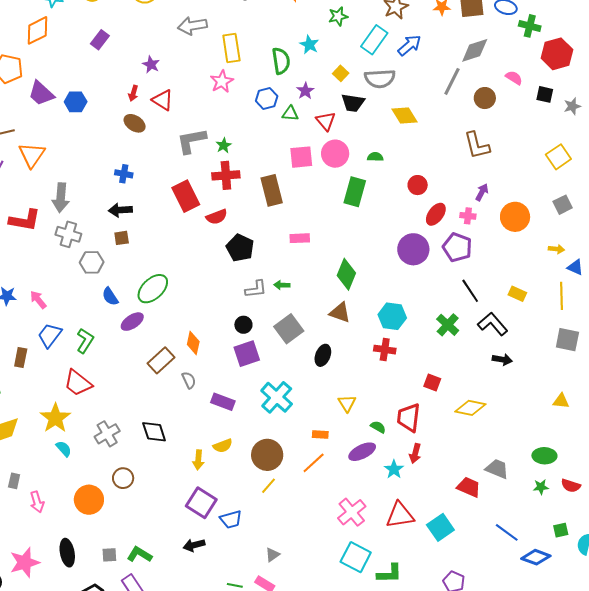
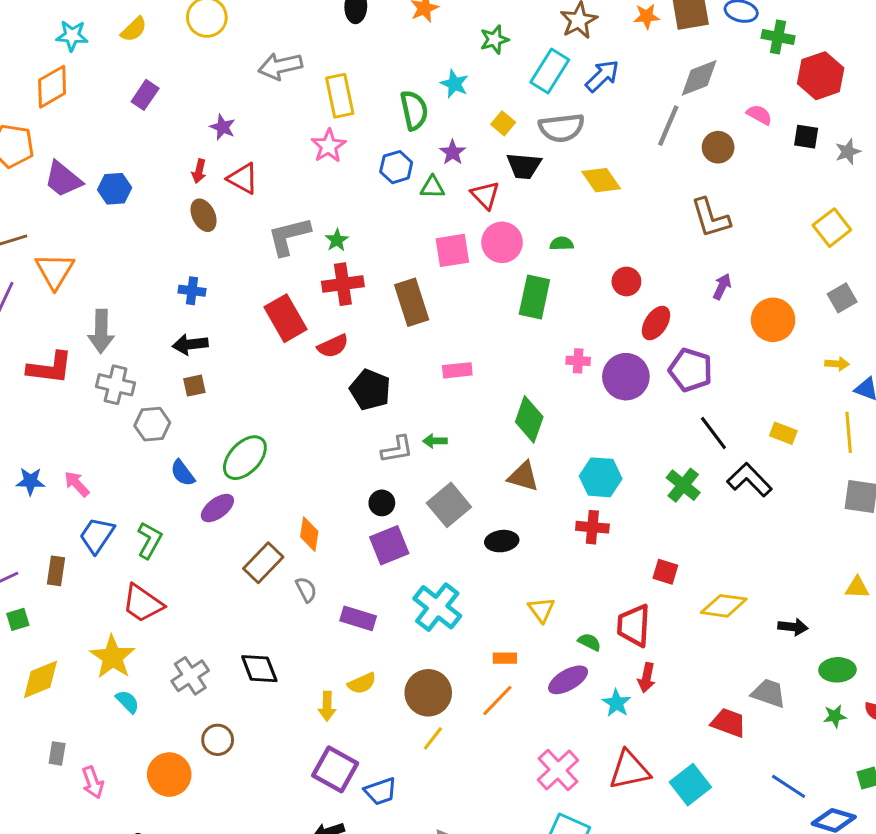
brown ellipse: (135, 123) -> (204, 215), turned 35
pink cross: (468, 216) -> (578, 361), moved
black ellipse: (323, 355) -> (502, 541), turned 65
black arrow: (502, 359) -> (793, 627), moved

